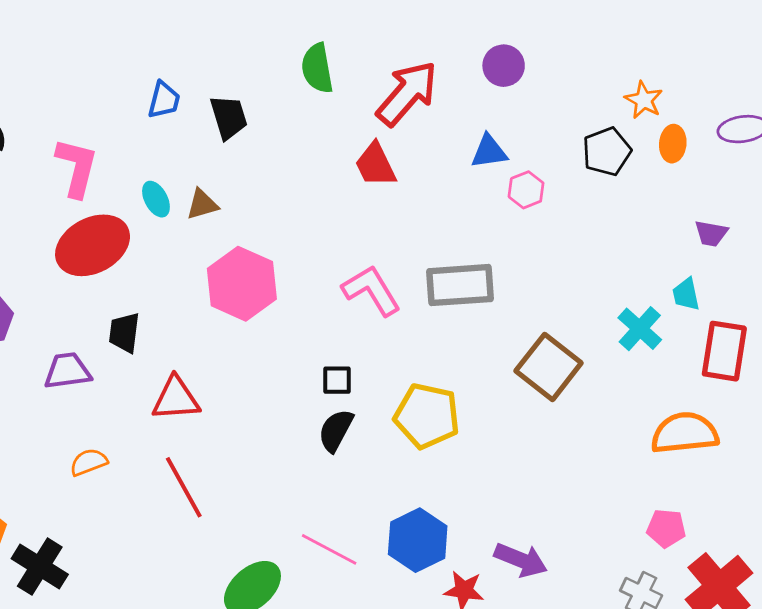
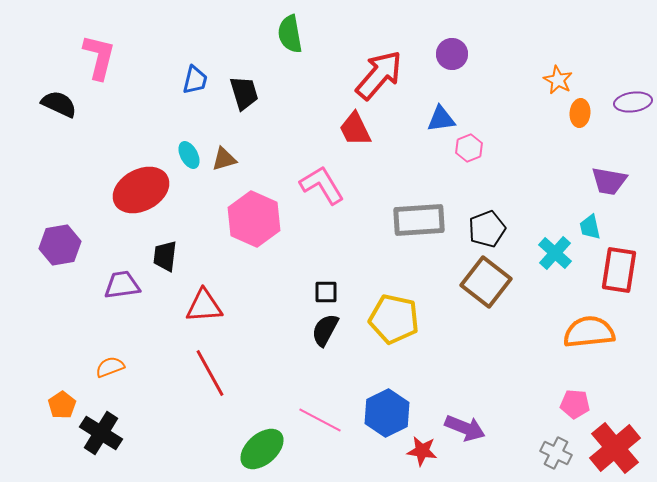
green semicircle: (317, 68) -> (290, 34), moved
black pentagon: (607, 152) -> (487, 229), moved
pink L-shape: (77, 167) -> (99, 57), moved
purple trapezoid: (711, 233) -> (609, 181), size x1.4
pink L-shape: (371, 290) -> (322, 185), moved
orange semicircle: (89, 462) -> (110, 367), moved

